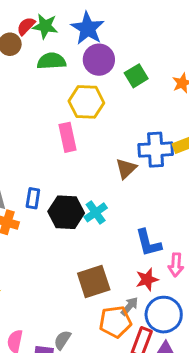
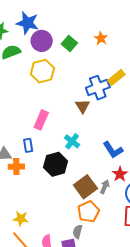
pink rectangle: (68, 137) -> (41, 120), moved, turned 54
black hexagon: (66, 212) -> (55, 164), moved
gray arrow: (130, 306) -> (105, 187), moved
orange pentagon: (115, 322) -> (88, 212), moved

